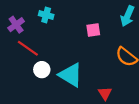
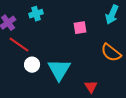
cyan cross: (46, 15) -> (36, 14), turned -32
cyan triangle: (71, 75) -> (59, 70), turned 30

